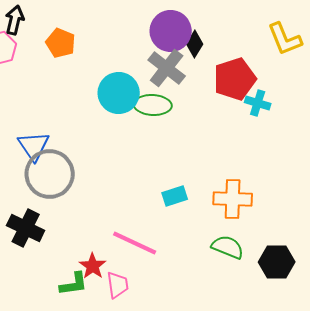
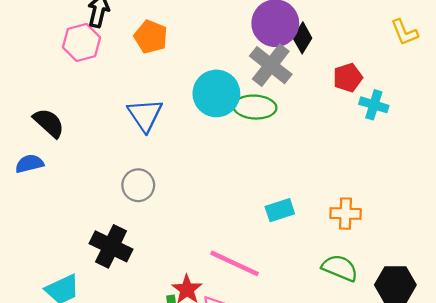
yellow L-shape: (285, 39) -> (404, 32), size x0.7
red pentagon: (235, 79) -> (348, 78), size x0.6
blue triangle: (34, 146) -> (145, 115), moved
gray circle: (50, 174) -> (138, 185), size x0.6
orange cross: (233, 199) -> (346, 214), size x0.7

